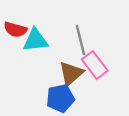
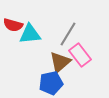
gray line: (81, 40) -> (68, 34), turned 45

